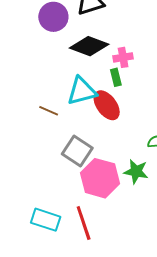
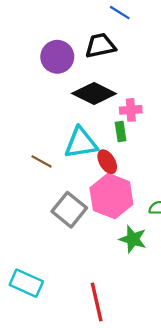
red ellipse: (107, 105) -> (107, 162), size x0.7
pink hexagon: (100, 178) -> (111, 196), moved
red line: (84, 223) -> (97, 302), moved

